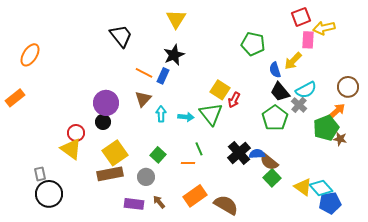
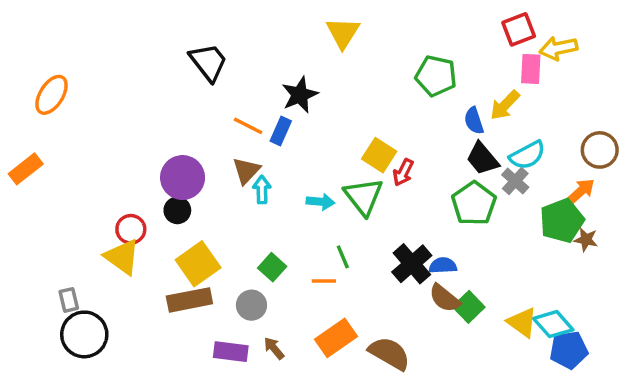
yellow triangle: (176, 19) -> (343, 33), moved
cyan arrow: (161, 114) -> (262, 190), moved
brown semicircle: (269, 162) -> (445, 298), moved

